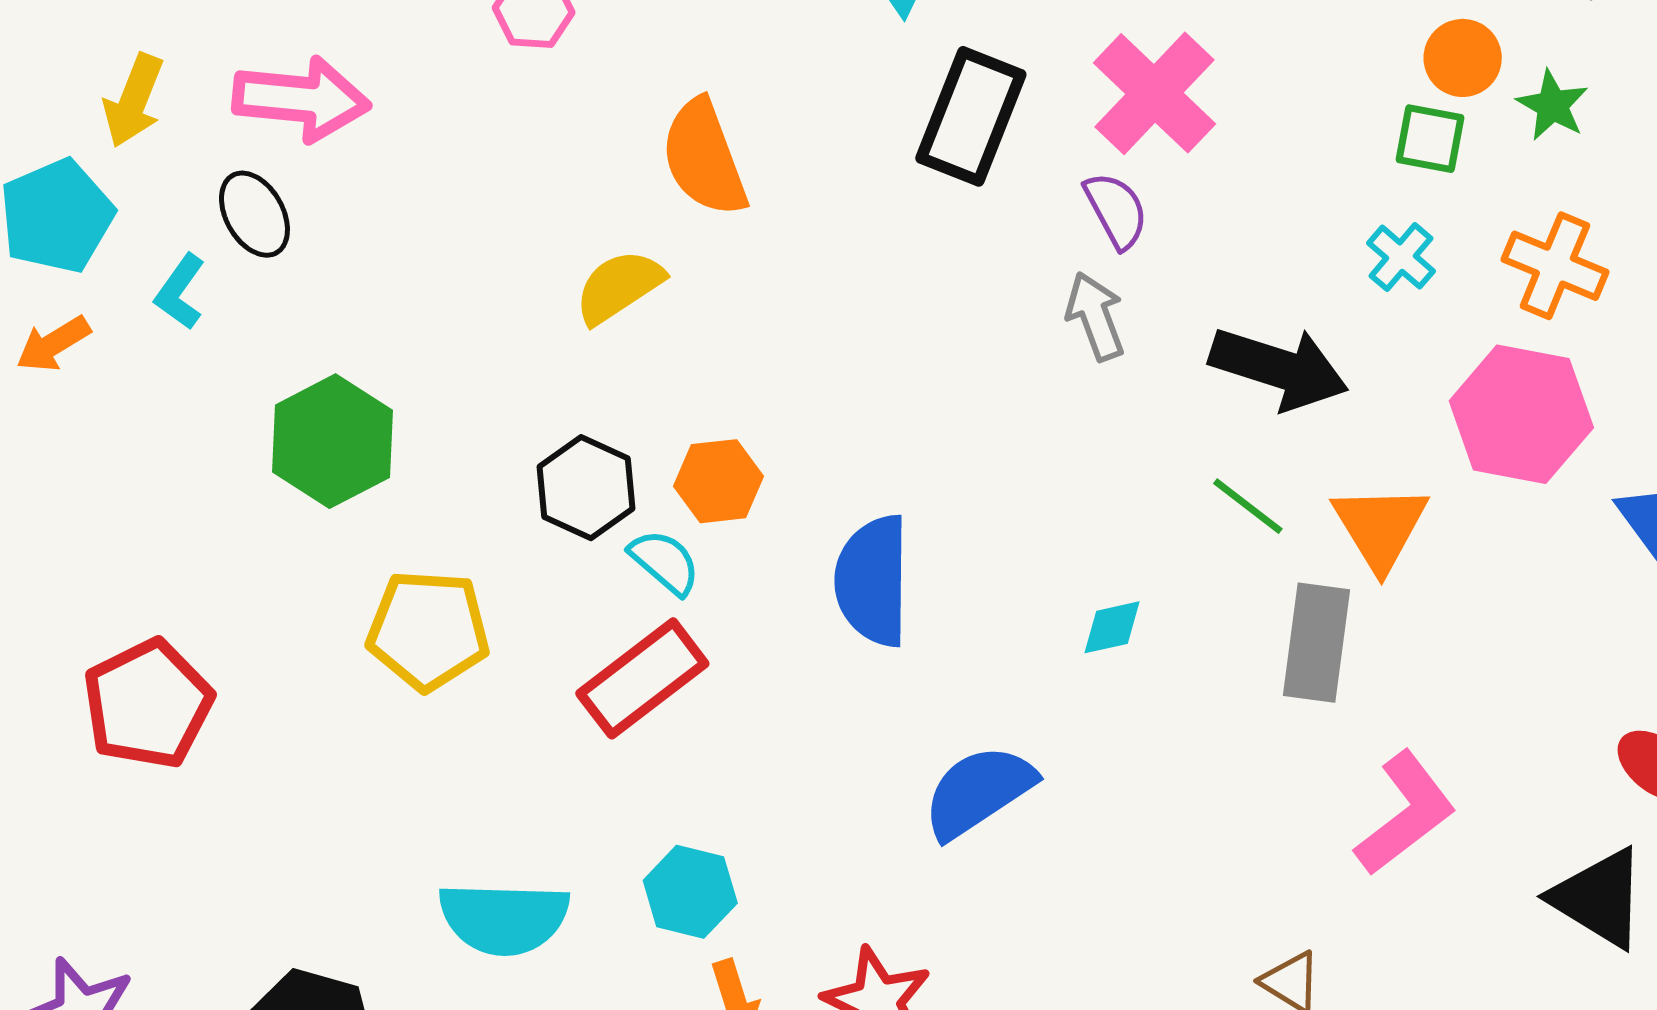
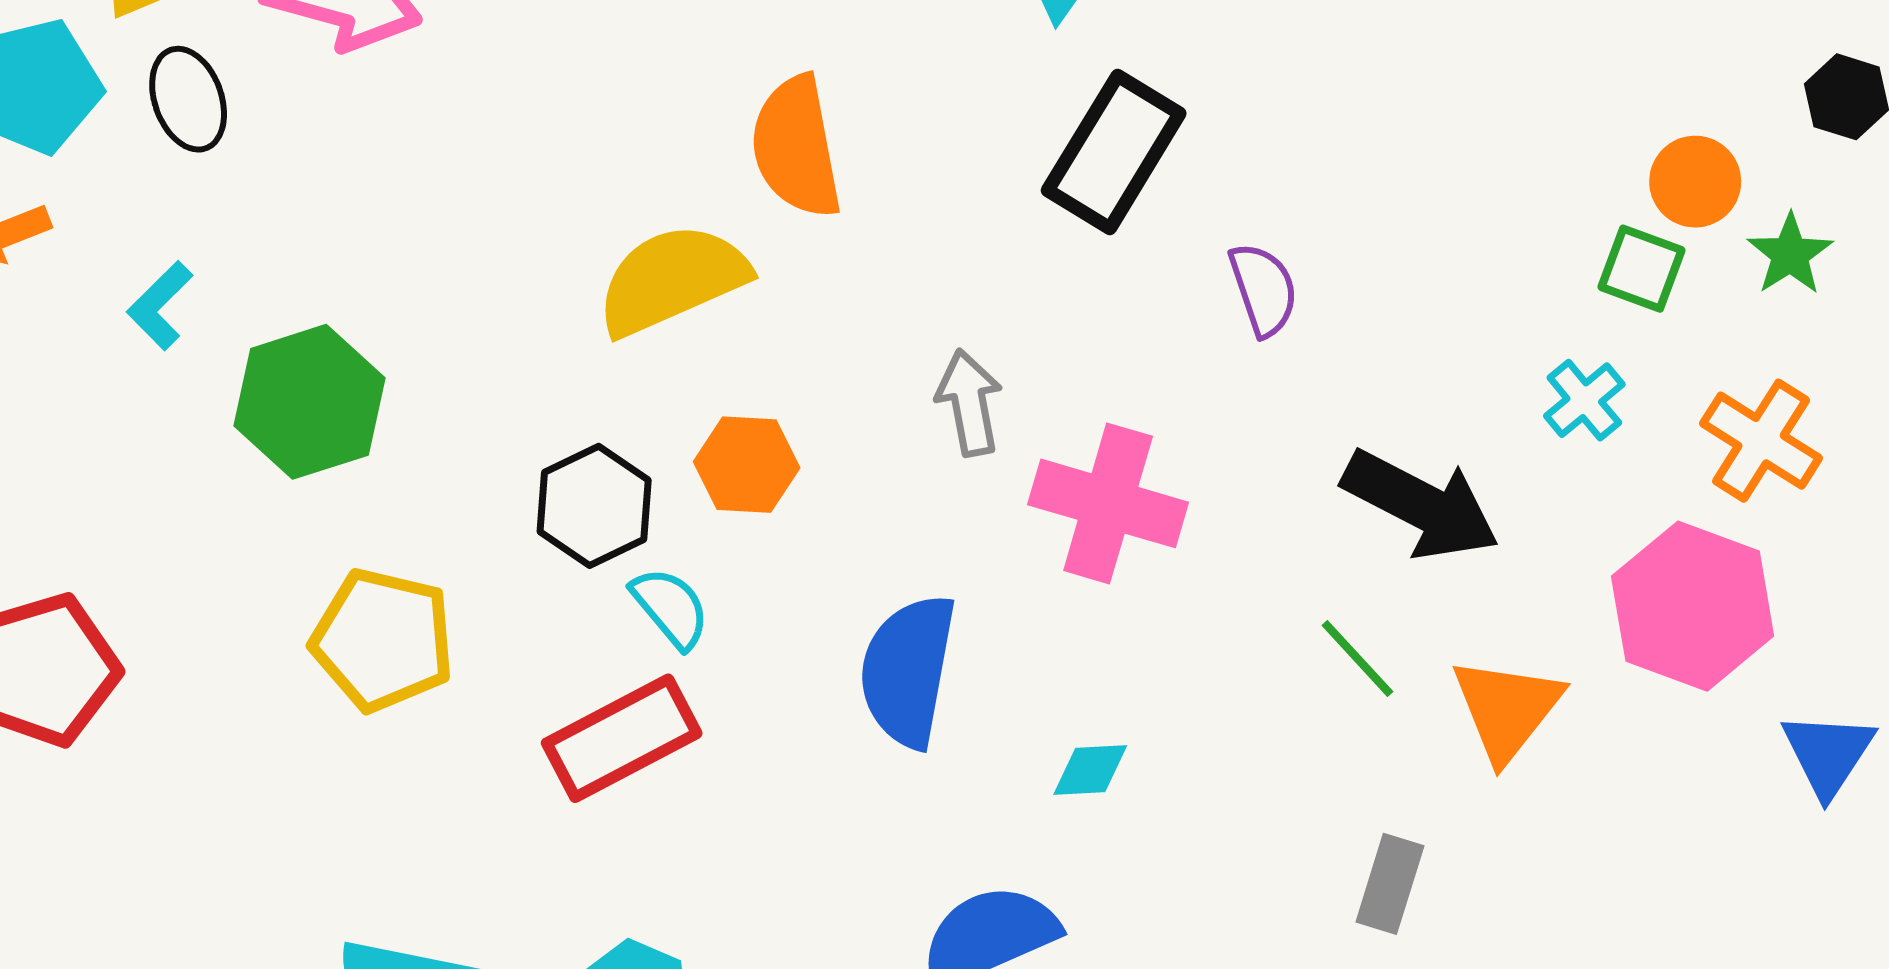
pink cross: (1154, 93) -> (1108, 503), moved, turned -37
black ellipse: (254, 214) -> (188, 99), moved
yellow semicircle: (619, 287) -> (672, 280), size x1.4
cyan L-shape: (180, 292) -> (160, 306), moved
gray arrow: (1095, 316) -> (969, 403), moved
orange hexagon: (718, 481) -> (747, 465), moved
cyan diamond: (1112, 627) -> (1090, 770), moved
gray rectangle: (1316, 643) -> (1390, 884), moved, size x0.7

